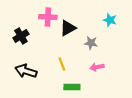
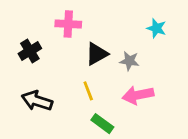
black triangle: (68, 28) -> (97, 54), moved
pink arrow: (97, 67) -> (138, 95), size x1.5
green rectangle: (72, 87) -> (102, 124), turned 35

